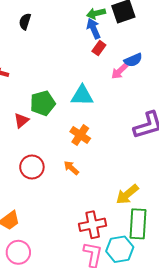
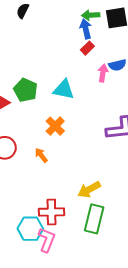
pink arrow: (120, 71) -> (103, 73), turned 132
green pentagon: (43, 103) -> (26, 90), turned 30
cyan hexagon: (120, 249) -> (30, 229), moved

